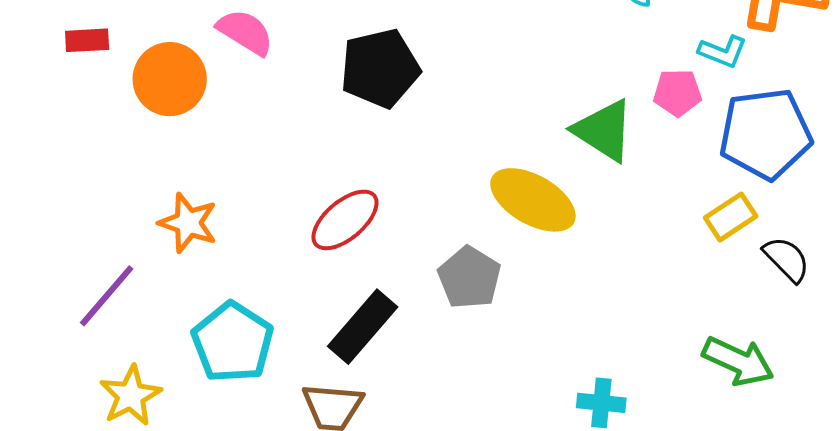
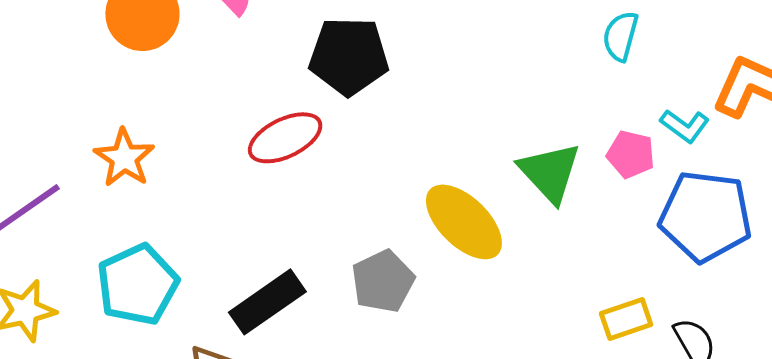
yellow rectangle: (731, 217) -> (626, 319), moved
red ellipse: (345, 220) -> (285, 138), moved

